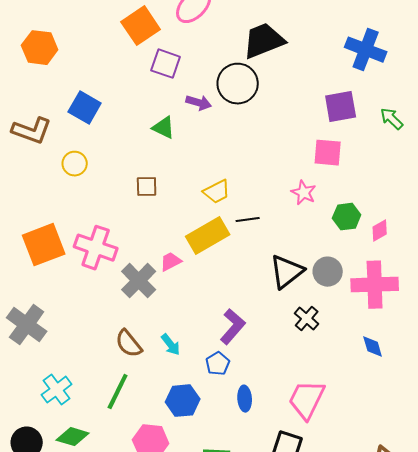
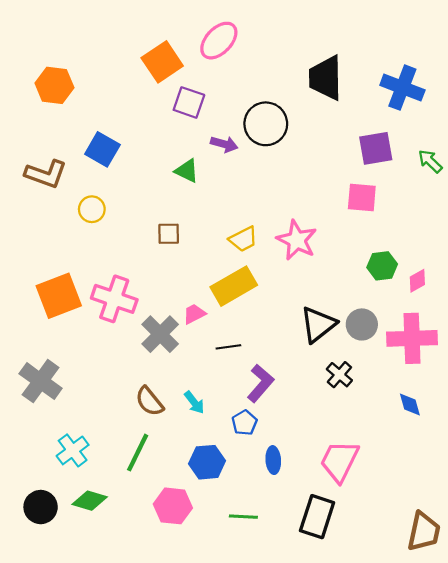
black trapezoid: (264, 41) -> (326, 78), moved, turned -69
pink star: (304, 193) -> (297, 240), moved, size x1.5
black line: (248, 220) -> (228, 347), moved

